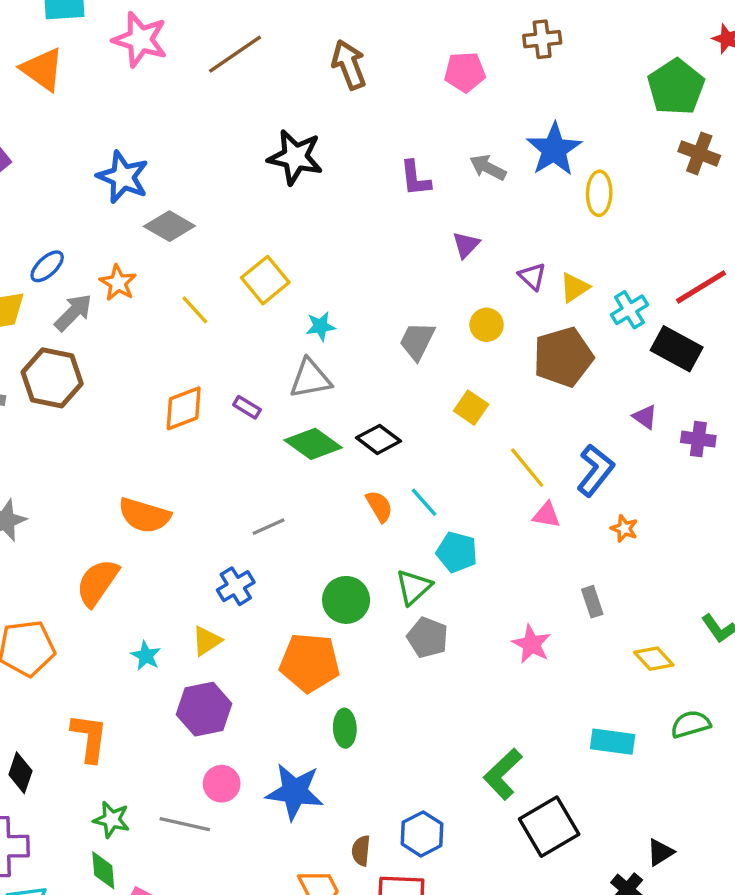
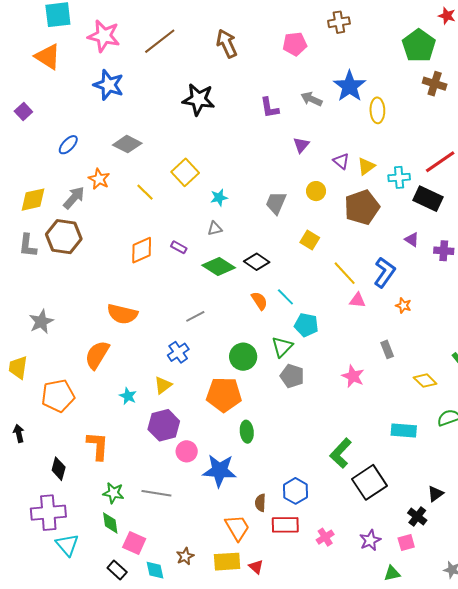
blue star: (123, 177) -> (109, 85), moved
blue ellipse: (47, 266) -> (68, 145), moved
cyan cross: (629, 310) -> (399, 177), turned 30
gray triangle: (310, 379) -> (215, 229), size x0.6
pink circle: (222, 784) -> (187, 451), moved

